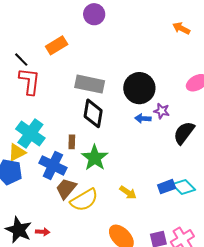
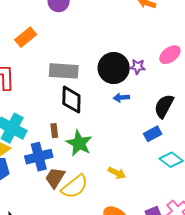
purple star: (162, 111) -> (138, 67), moved
blue cross: (53, 165) -> (39, 157), turned -32
blue rectangle: (167, 187) -> (153, 134), moved

